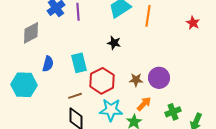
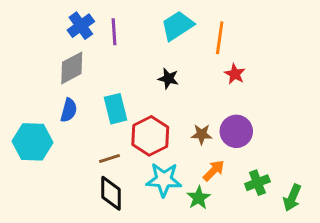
red star: (193, 23) -> (235, 74), moved
gray diamond: (31, 33) -> (72, 68), moved

